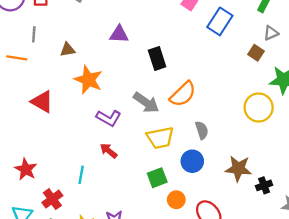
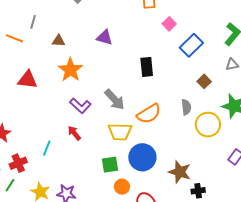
brown square: (256, 53) -> (204, 81), moved
black rectangle: (157, 59) -> (147, 67), moved
orange semicircle: (183, 94) -> (149, 114), moved
red triangle: (42, 102) -> (28, 80), turned -35
gray semicircle: (202, 130) -> (186, 107), moved
blue circle: (192, 161) -> (142, 157), size x1.4

